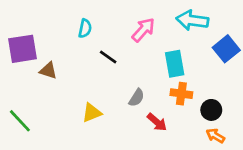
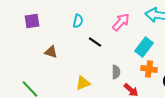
purple square: (23, 49) -> (32, 21), moved, size x0.7
cyan rectangle: (175, 64) -> (144, 47), turned 48
gray semicircle: (137, 98) -> (116, 72), turned -32

